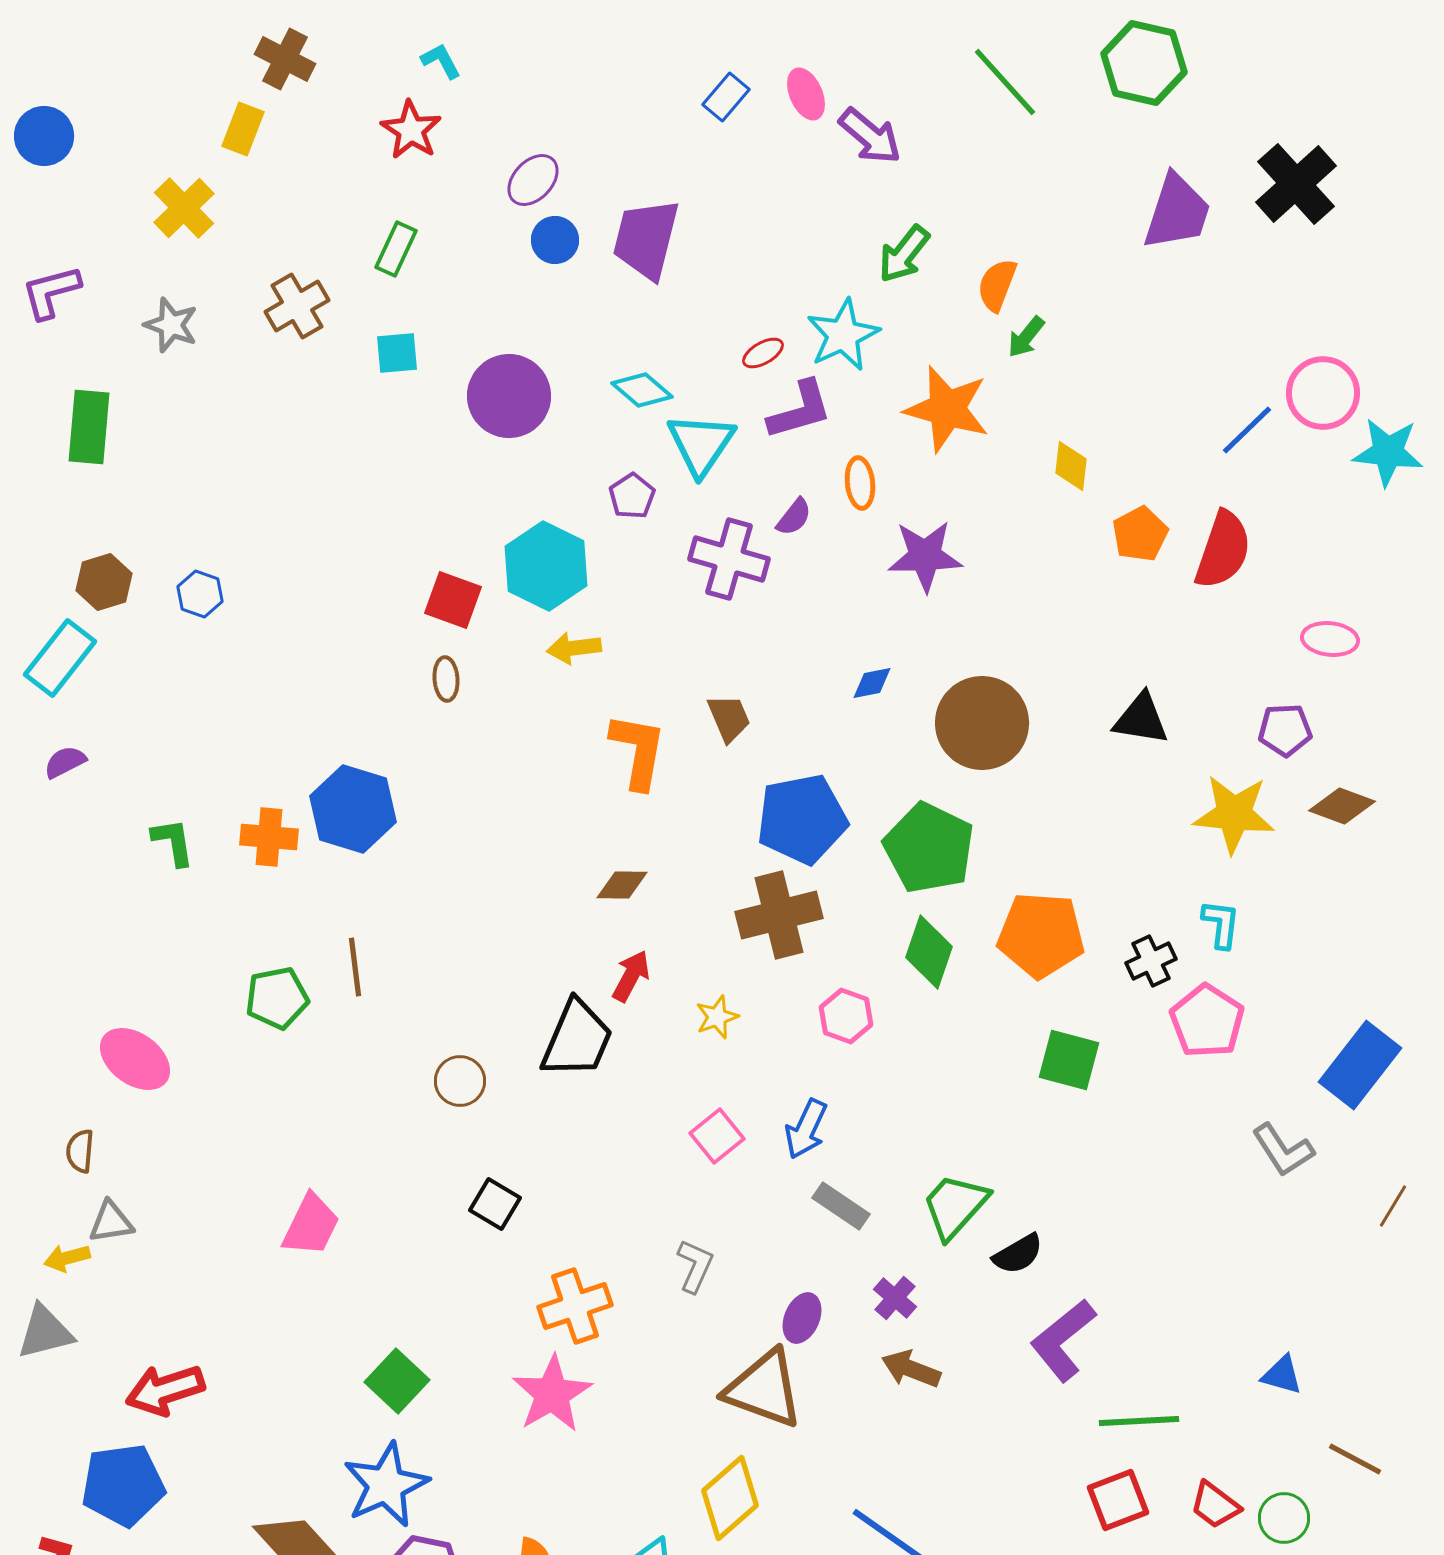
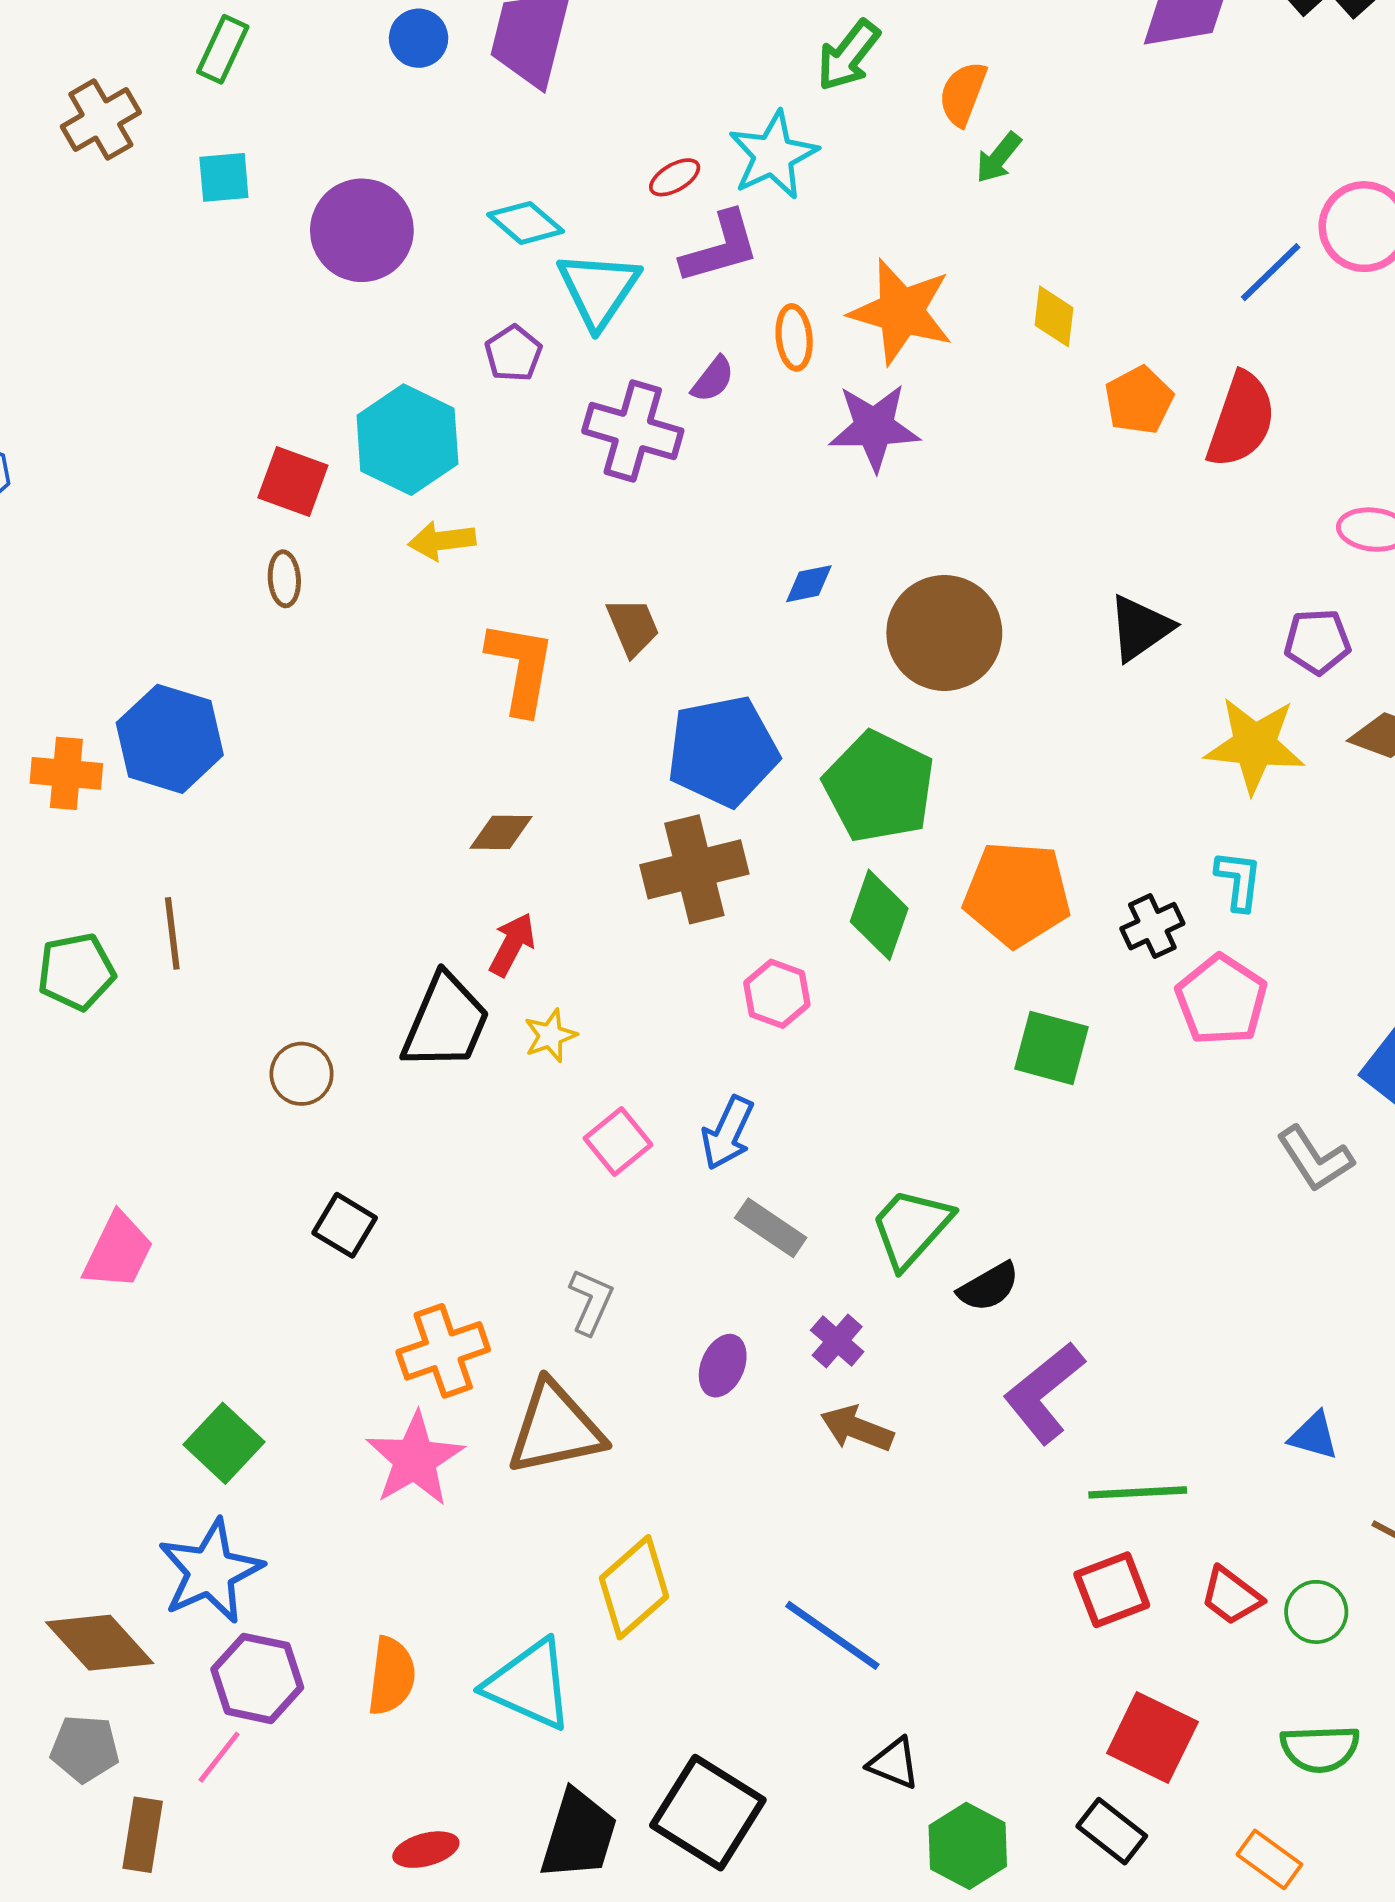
orange star: (947, 409) -> (901, 312), moved
black triangle: (1141, 719) -> (1140, 628), turned -44
yellow star: (717, 1017) -> (550, 1036), moved
brown triangle: (764, 1389) -> (555, 1428), moved, turned -32

